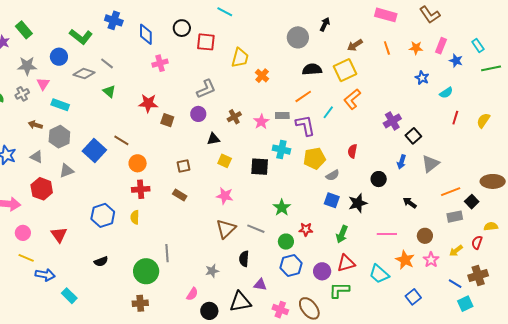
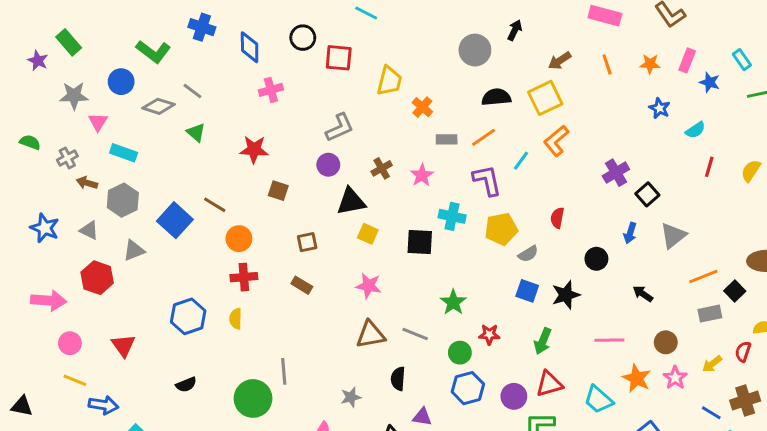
gray cross: (22, 94) -> (67, 158), moved
gray rectangle: (282, 116) -> (447, 139), moved
brown square: (167, 120) -> (278, 191), moved
black triangle: (213, 139) -> (351, 201), size x1.5
brown triangle: (226, 229) -> (371, 335), turned 35

